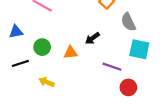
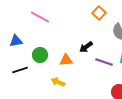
purple line: (112, 67) -> (104, 62), moved
yellow arrow: (47, 82) -> (58, 82), moved

